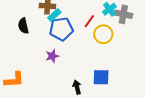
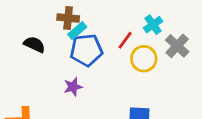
gray cross: (123, 14) -> (177, 46), moved, turned 30
black semicircle: (23, 26) -> (34, 44), turned 126

